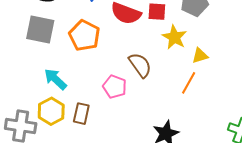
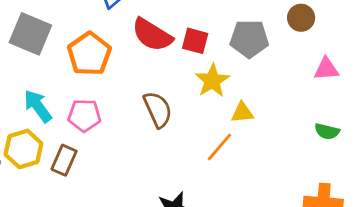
pink pentagon: (115, 87) -> (84, 115), moved, turned -30

